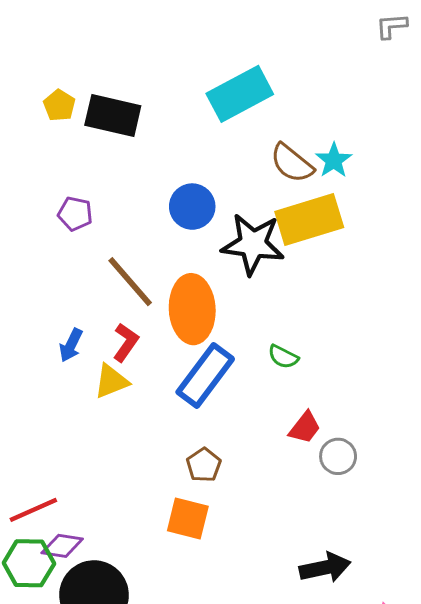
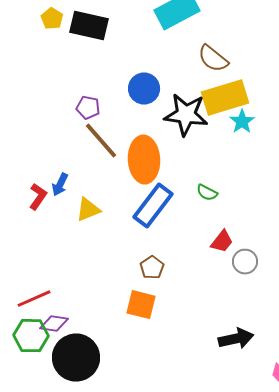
cyan star: (334, 160) -> (242, 122), moved
purple pentagon: (75, 214) -> (88, 108), moved
red L-shape: (126, 342) -> (38, 197), moved

